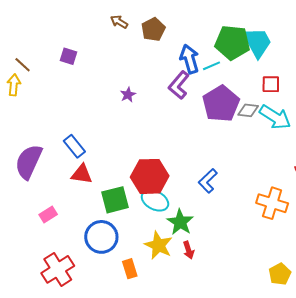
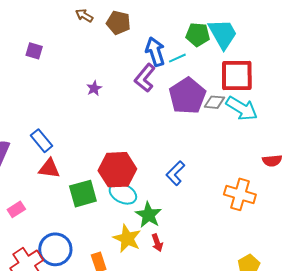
brown pentagon: (153, 29) -> (118, 23), turned -30
green pentagon: (232, 43) -> (198, 35), size x0.7
red square: (271, 84) -> (237, 76), size x1.8
blue circle: (101, 237) -> (55, 249), moved

